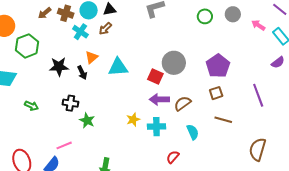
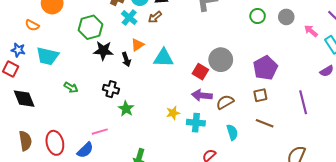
green hexagon: (27, 46) -> (91, 27), moved

